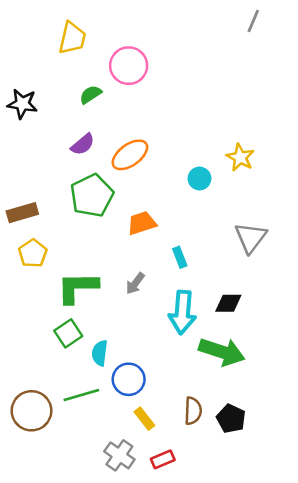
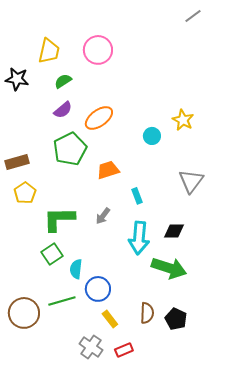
gray line: (253, 21) -> (193, 16), turned 30
yellow trapezoid: (72, 38) -> (49, 51), moved
green semicircle: (91, 94) -> (63, 81), moved

